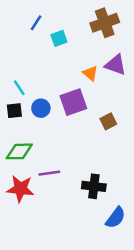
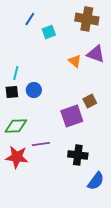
brown cross: (105, 23) -> (87, 19), turned 30
cyan line: (19, 88) -> (16, 73), turned 48
purple square: (73, 102) -> (72, 116), moved

